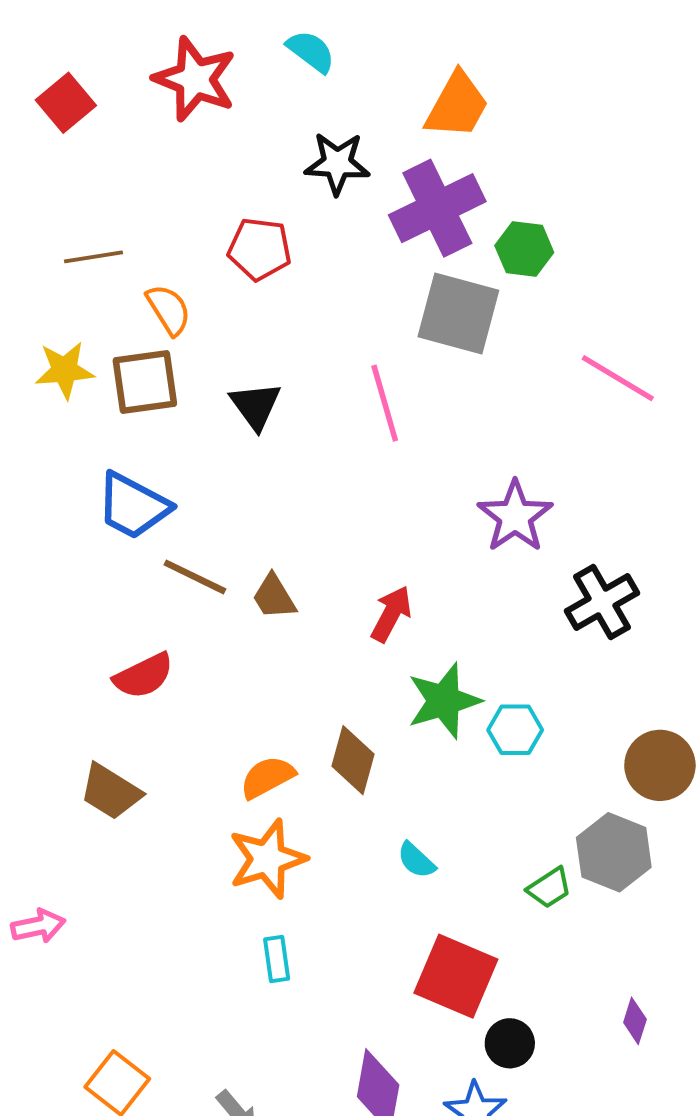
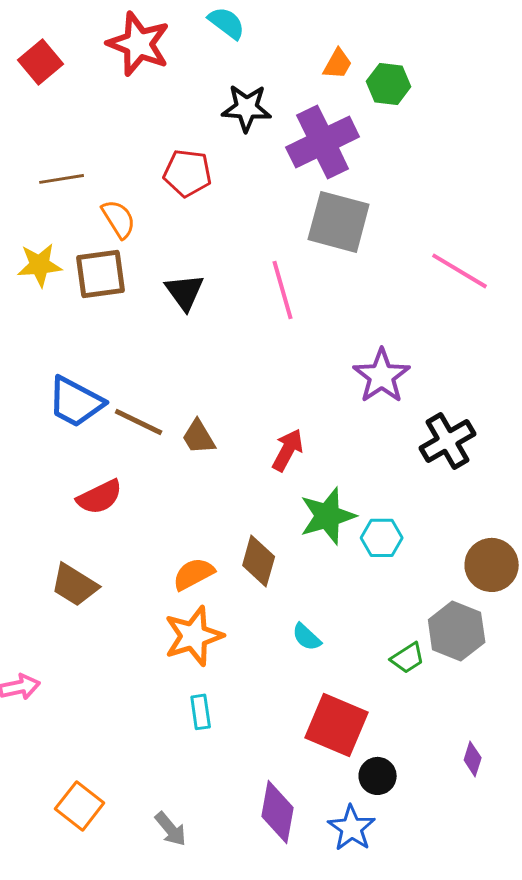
orange trapezoid: (457, 105) -> (338, 64), size x0.6
green hexagon: (524, 249) -> (389, 84), moved
blue trapezoid: (133, 506) -> (76, 402), moved

